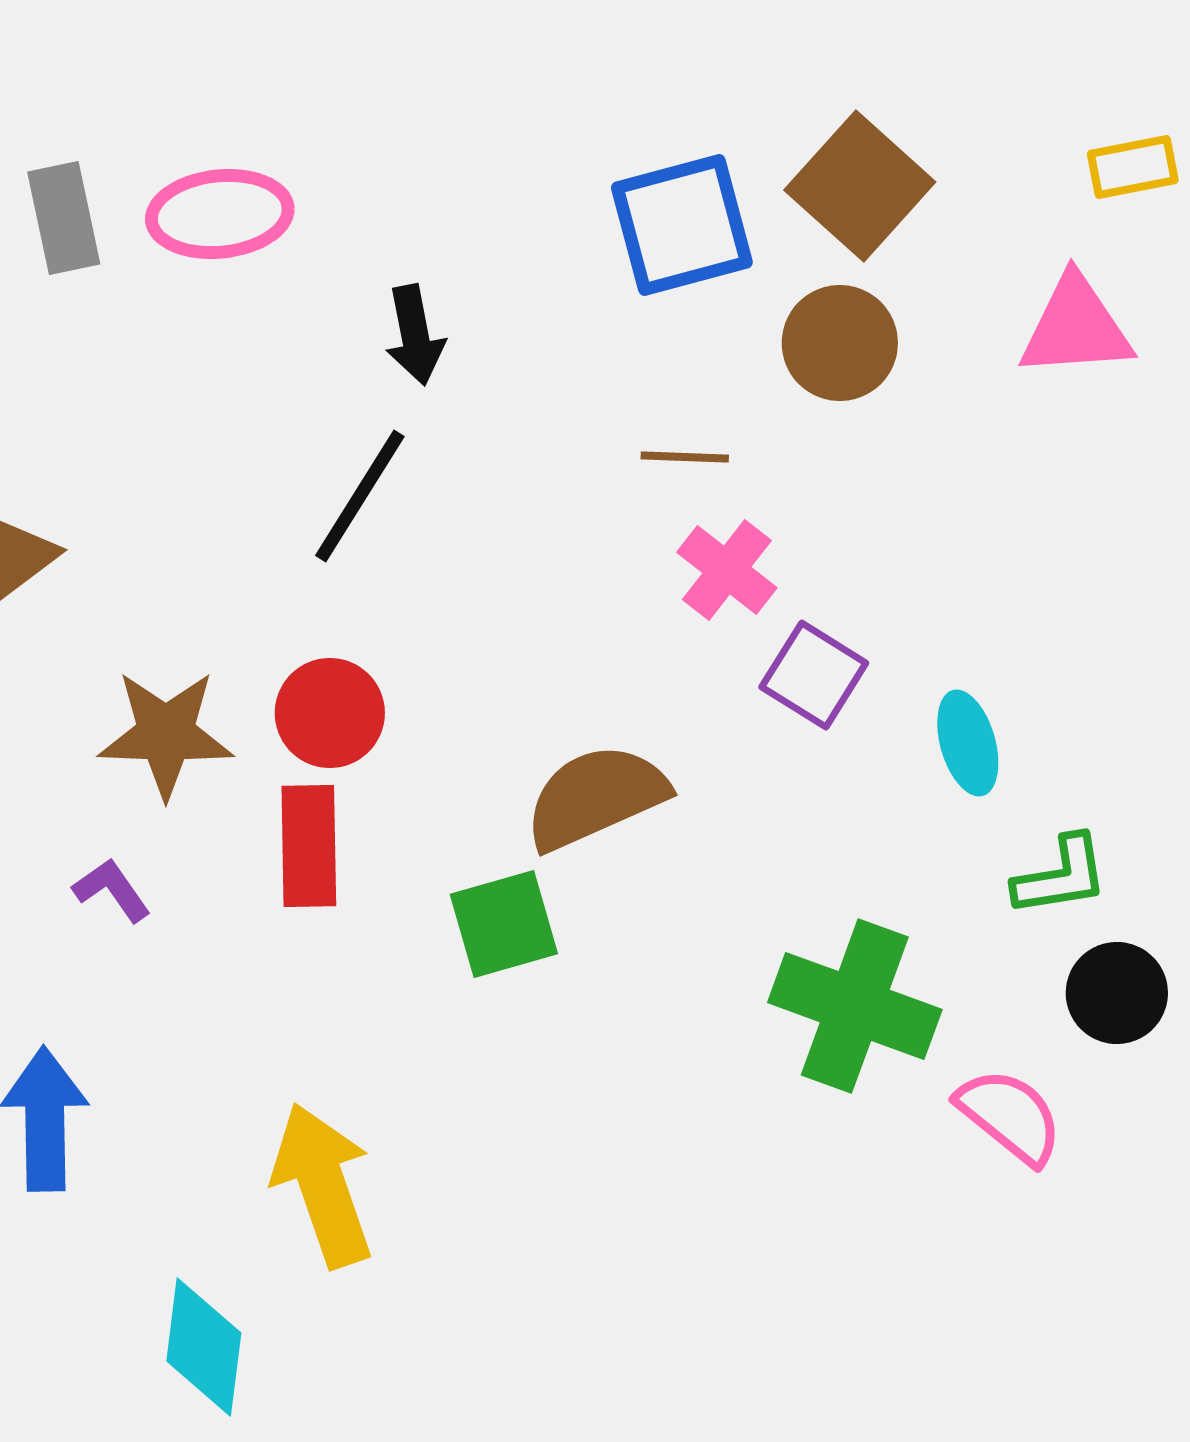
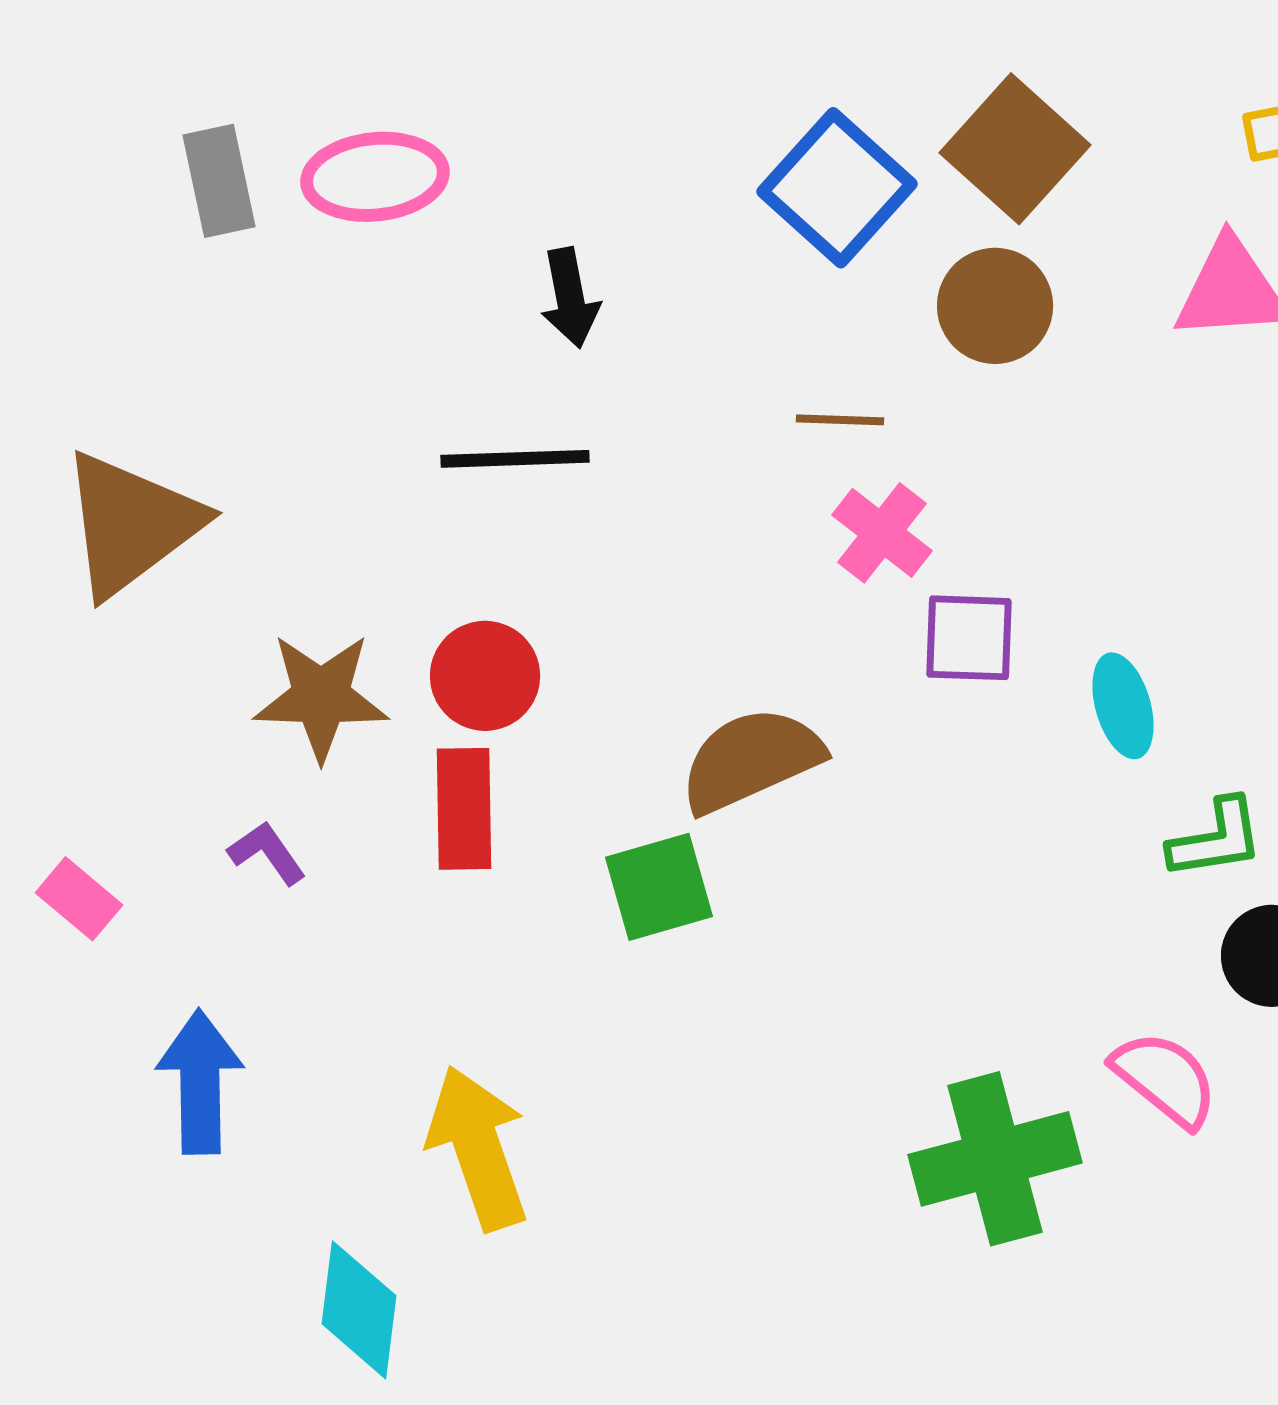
blue square: (682, 225) -> (837, 188), turned -33
black line: (360, 496) -> (515, 459), turned 56
purple square: (814, 675) -> (969, 638), turned -30
green cross: (855, 1006) -> (995, 1159), moved, turned -35

